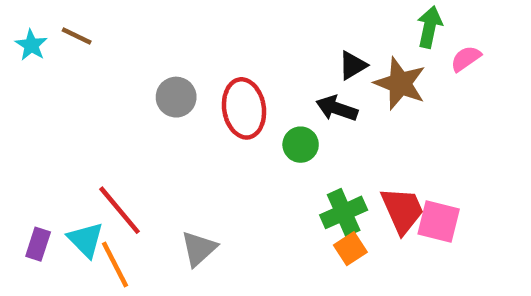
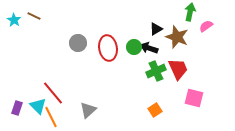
green circle: (301, 145) -> (134, 47), moved
red trapezoid: (402, 210) -> (178, 69), moved
green cross: (344, 212) -> (156, 71), moved

